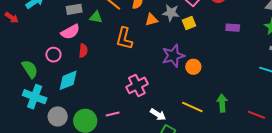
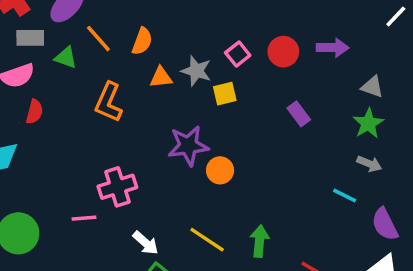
purple rectangle: (233, 28) -> (299, 114), turned 40
pink line: (113, 114) -> (84, 218), moved

